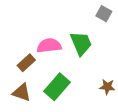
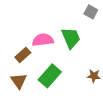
brown triangle: (22, 92) -> (19, 81), turned 36

